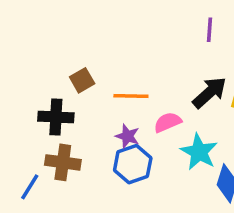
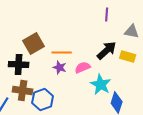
brown square: (82, 80) -> (34, 43), size x1.5
purple star: (127, 136) -> (60, 67), moved
blue hexagon: (133, 164) -> (43, 99), moved

